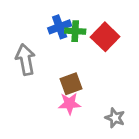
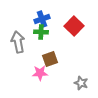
green cross: (75, 31) -> (41, 32), moved
pink star: (70, 104) -> (40, 73), moved

